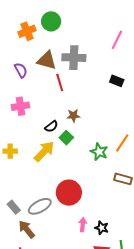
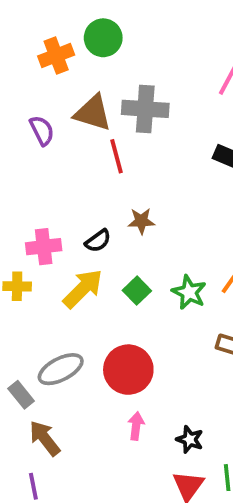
pink cross: (20, 106) -> (44, 247), moved
green square: (66, 138) -> (137, 291), moved
gray ellipse: (40, 206) -> (61, 369), moved
pink arrow: (83, 225) -> (136, 426), moved

